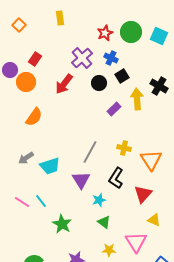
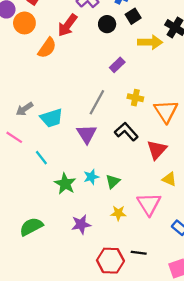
yellow arrow: (137, 99) -> (150, 42), turned 95
purple rectangle: (114, 109) -> (117, 65), moved
orange semicircle: (34, 117) -> (47, 48), moved
black L-shape: (116, 178) -> (126, 132), turned 105
cyan star: (99, 200) -> (91, 177), moved
pink line: (22, 202) -> (14, 137), moved
green triangle: (104, 222) -> (113, 181), turned 40

